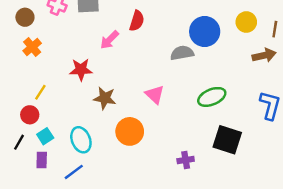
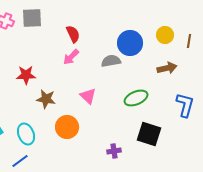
red semicircle: (137, 21) -> (73, 34), turned -42
pink arrow: (109, 40) -> (71, 57), moved
brown arrow: (264, 55) -> (167, 68), moved

